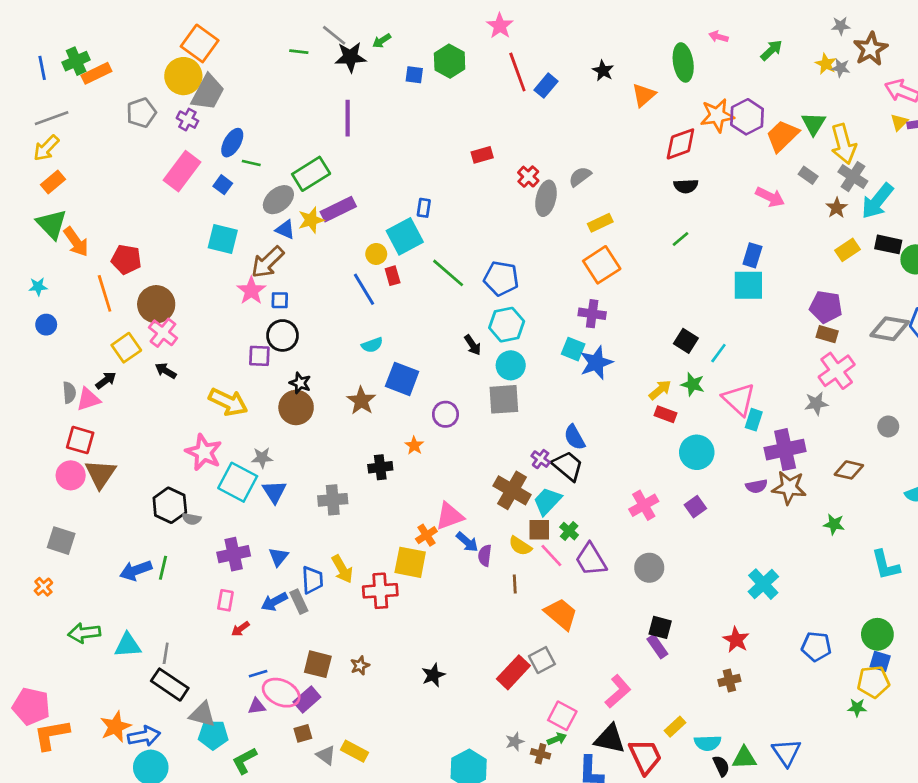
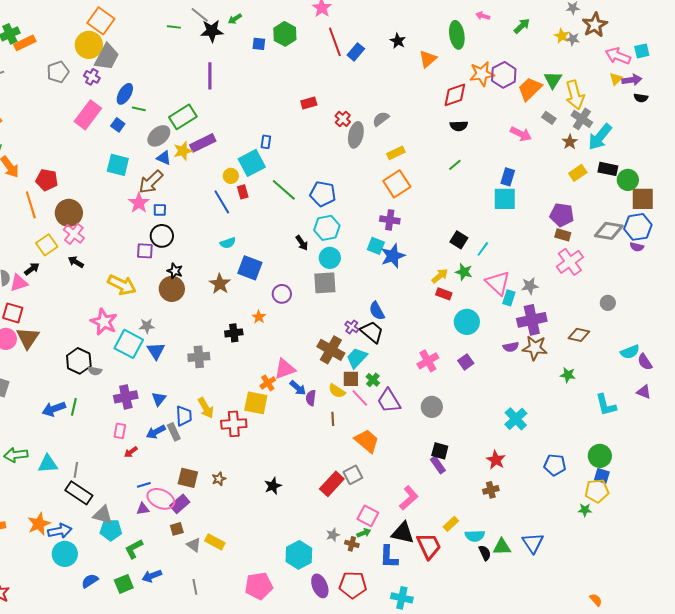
gray star: (816, 403) -> (530, 286), moved

